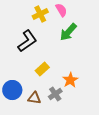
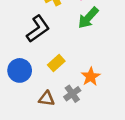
blue circle: (12, 90) -> (20, 70), moved

